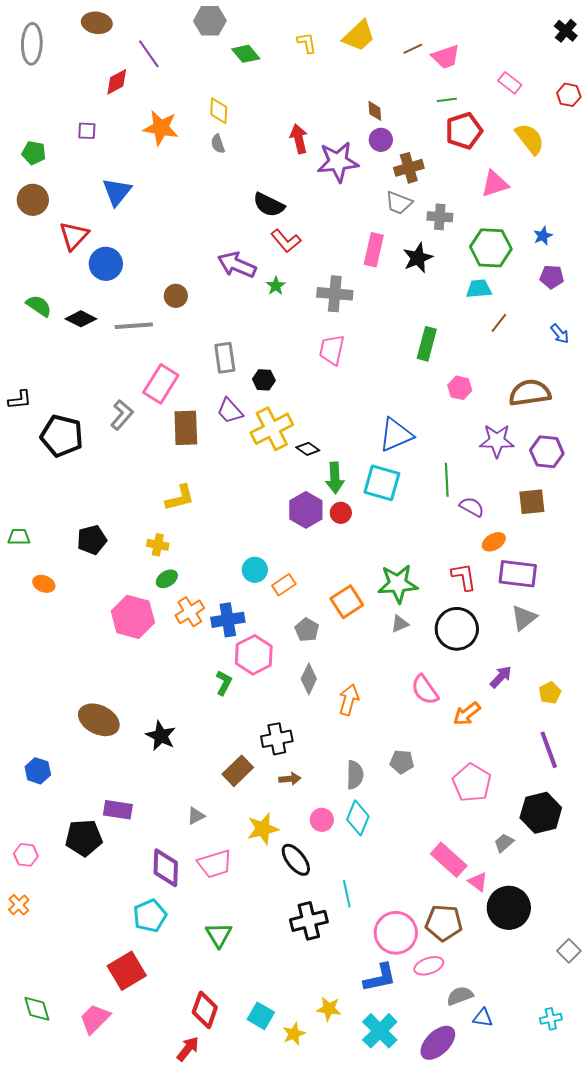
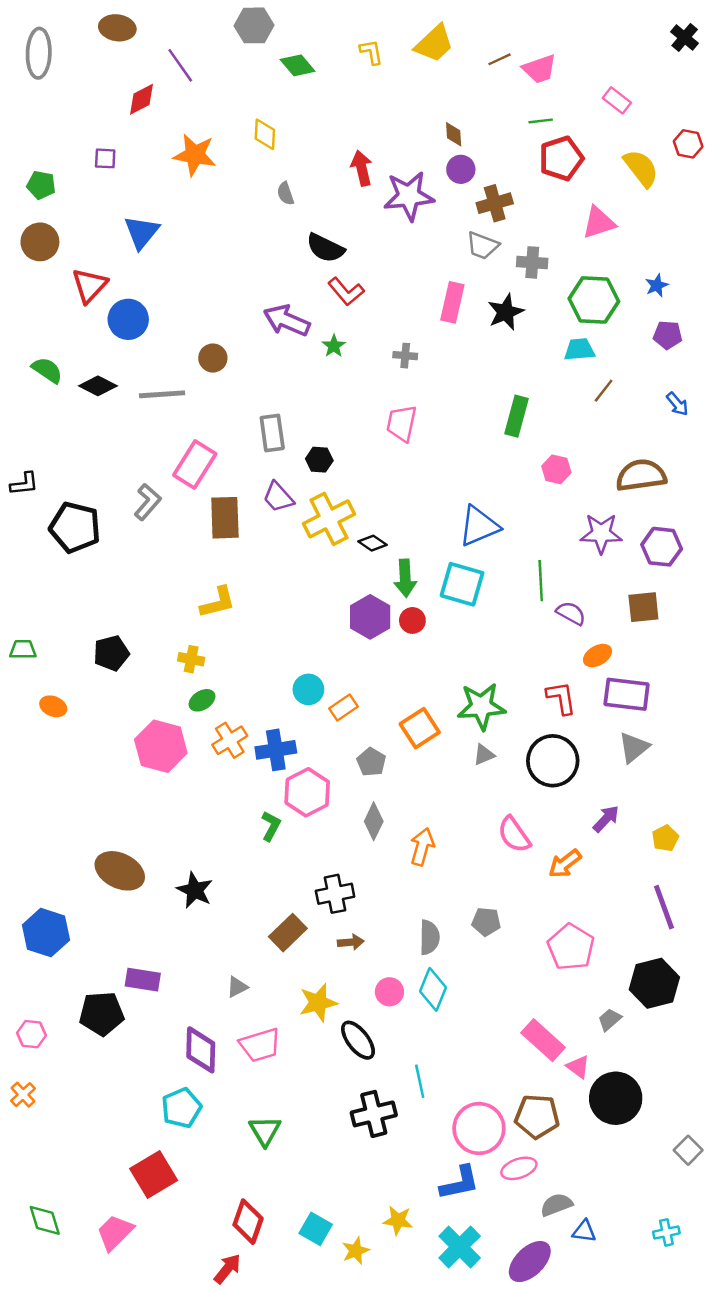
red hexagon: (569, 95) -> (688, 144), moved
gray semicircle: (218, 144) -> (285, 194), moved
gray cross: (335, 294) -> (405, 356), size x0.6
blue hexagon: (38, 771) -> (46, 933), size x1.5

